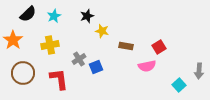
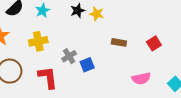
yellow star: (102, 31) -> (97, 14), moved
pink semicircle: (147, 66) -> (141, 78), moved

